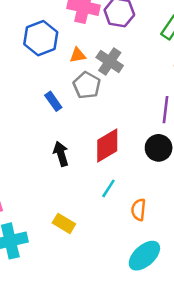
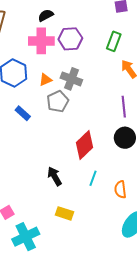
gray pentagon: (87, 85) -> (58, 102), turned 30
blue rectangle: (53, 101) -> (23, 113), moved
black arrow: (61, 154) -> (55, 176), moved

